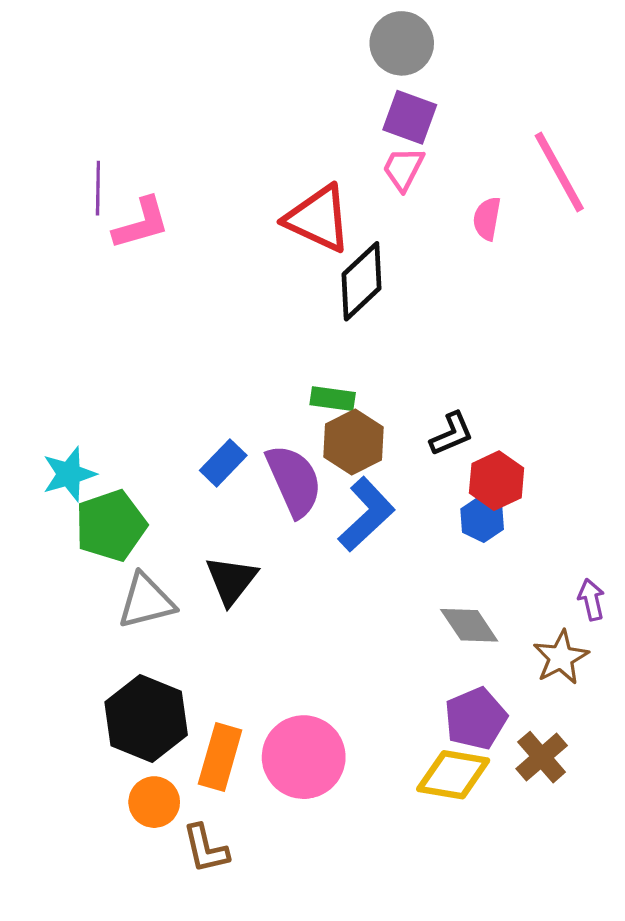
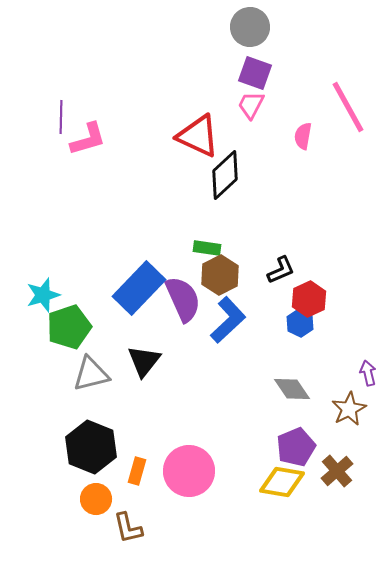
blue rectangle: (223, 463) -> (139, 288), size x1.8
orange rectangle: (220, 757) -> (137, 471), size x0.7

